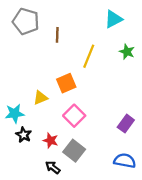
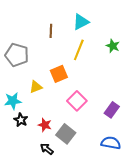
cyan triangle: (113, 19) -> (81, 22), moved
gray pentagon: (26, 21) -> (17, 55), moved
pink square: (74, 116) -> (77, 101), moved

